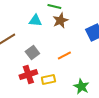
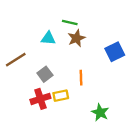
orange line: (64, 56) -> (81, 78), turned -64
yellow rectangle: (48, 80) -> (61, 96), moved

